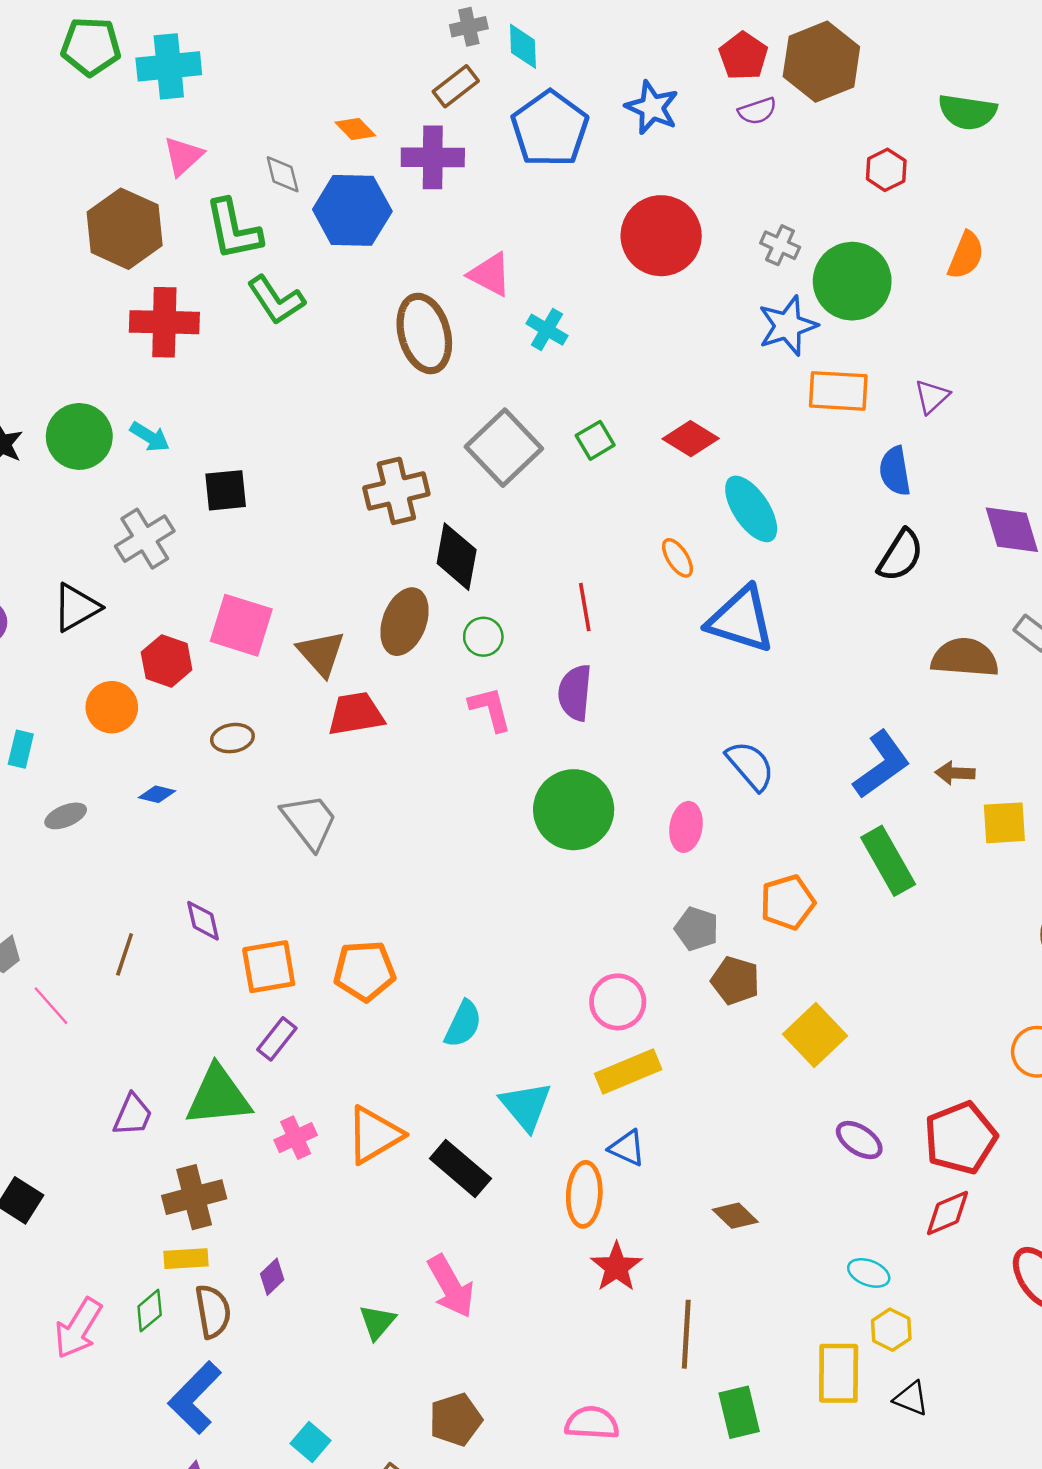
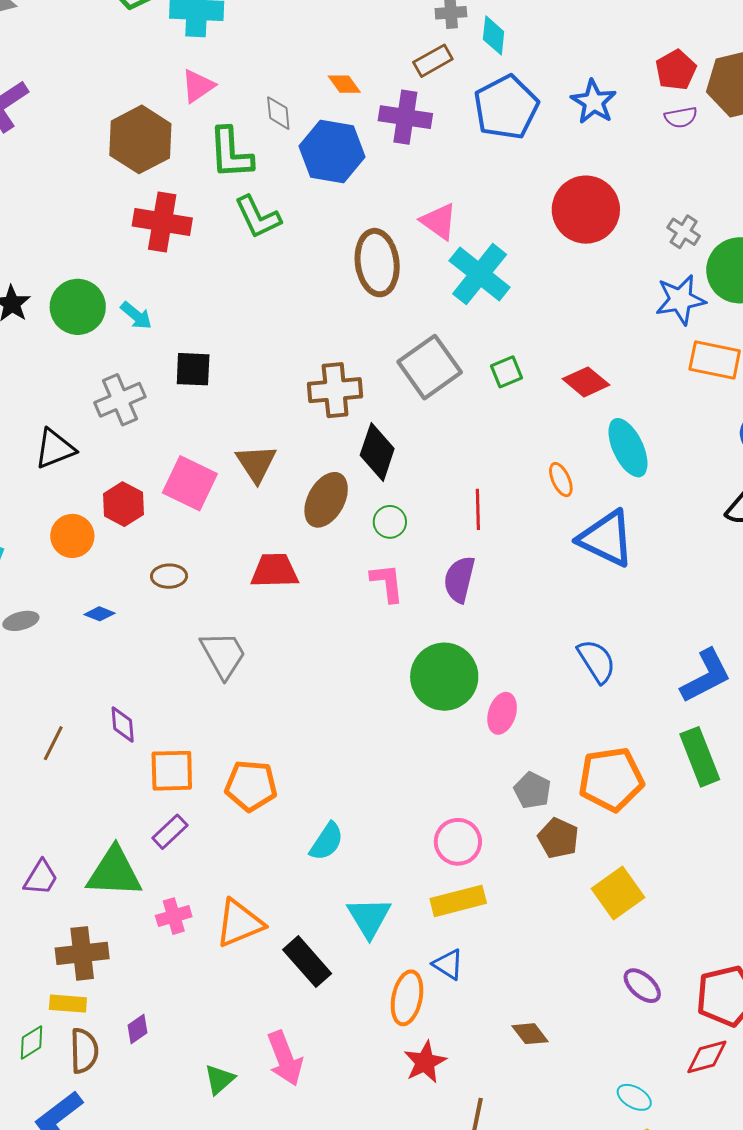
cyan cross: (547, 330) -> (480, 274), size x1.8
brown triangle: (321, 653) -> (256, 463), moved
pink ellipse: (686, 827) -> (502, 713), moved
orange pentagon: (788, 902) -> (611, 779), size x1.4

